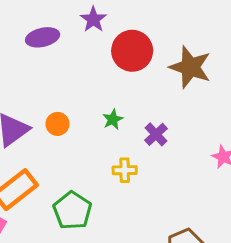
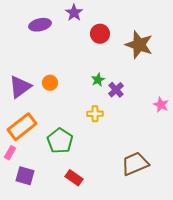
red circle: (132, 51) -> (100, 34), size x0.7
green star: (113, 119) -> (98, 80), moved

